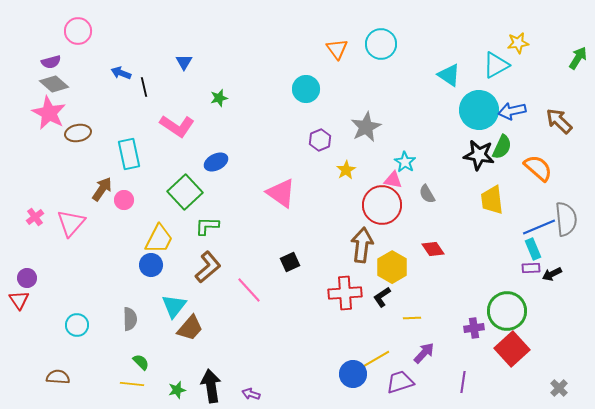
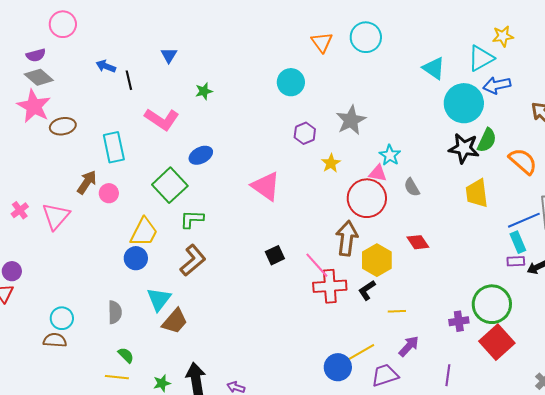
blue arrow: (512, 111) -> (497, 85), moved
pink line: (249, 290) -> (317, 265), moved
brown semicircle: (58, 377) -> (55, 340), moved

